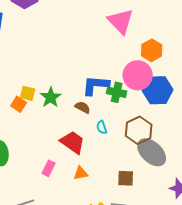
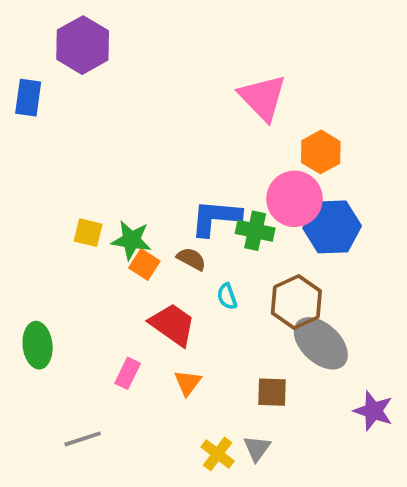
green star: (51, 97) -> (131, 240), turned -30
orange square: (19, 104) -> (144, 265), moved
orange triangle: (81, 173) -> (188, 383), turned -42

